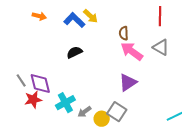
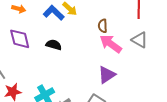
black semicircle: (74, 52) -> (54, 45), turned 42
purple diamond: (40, 83) -> (20, 39), moved

